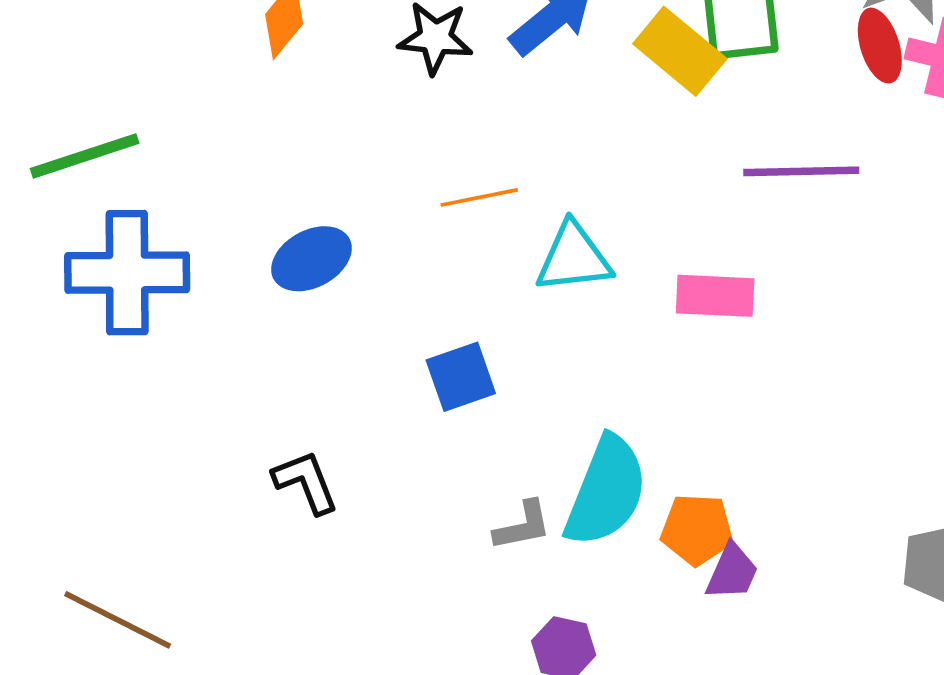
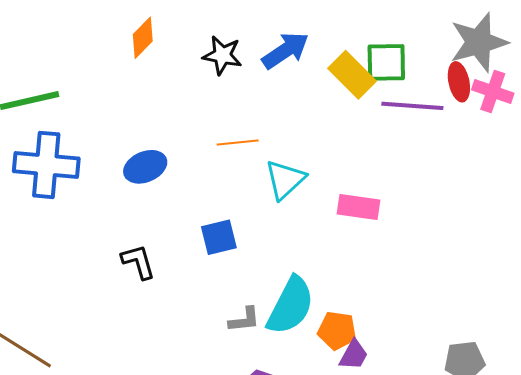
purple line: (801, 171) -> (412, 106), moved
cyan triangle: (574, 258) -> (285, 179), turned -42
black L-shape: (306, 482) -> (138, 262), moved

